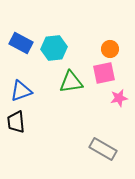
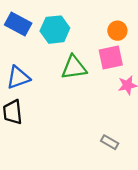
gray rectangle: (103, 149) -> (110, 142), size x0.6

